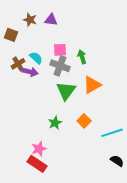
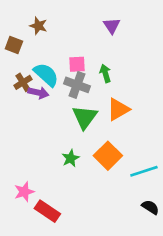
purple triangle: (51, 20) -> (112, 26), moved, turned 48
cyan semicircle: (36, 58) -> (46, 75), size x1.5
orange square: (84, 121) -> (108, 156), size x1.5
pink star: (39, 149) -> (24, 192), moved

